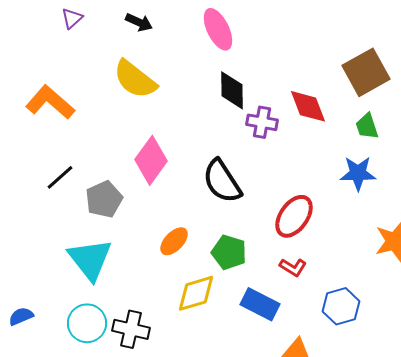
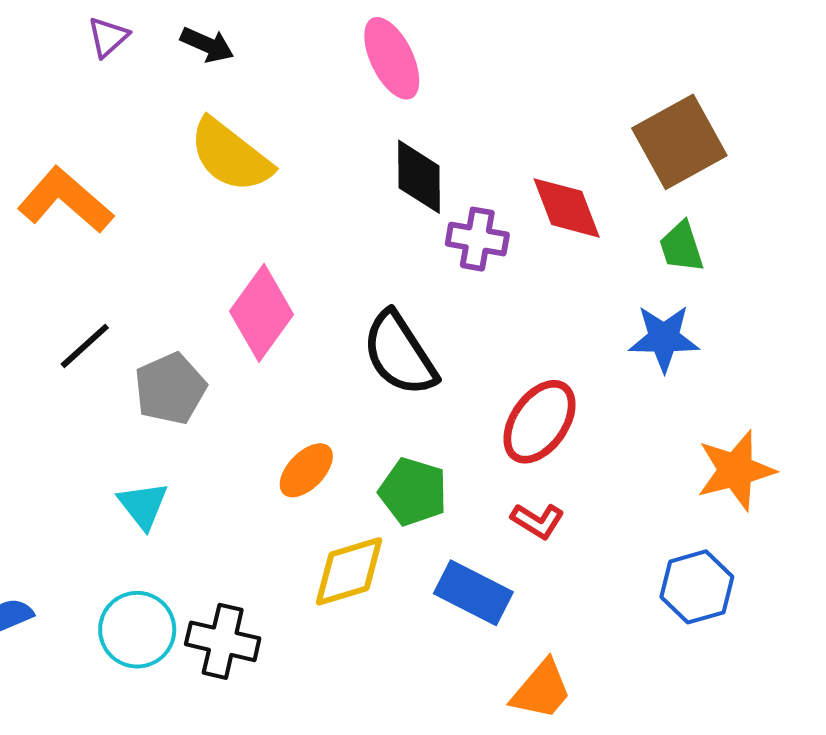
black arrow: (139, 22) -> (207, 45), moved
cyan triangle: (90, 259) -> (143, 505), size x0.6
blue hexagon: (341, 306) -> (697, 587), moved

